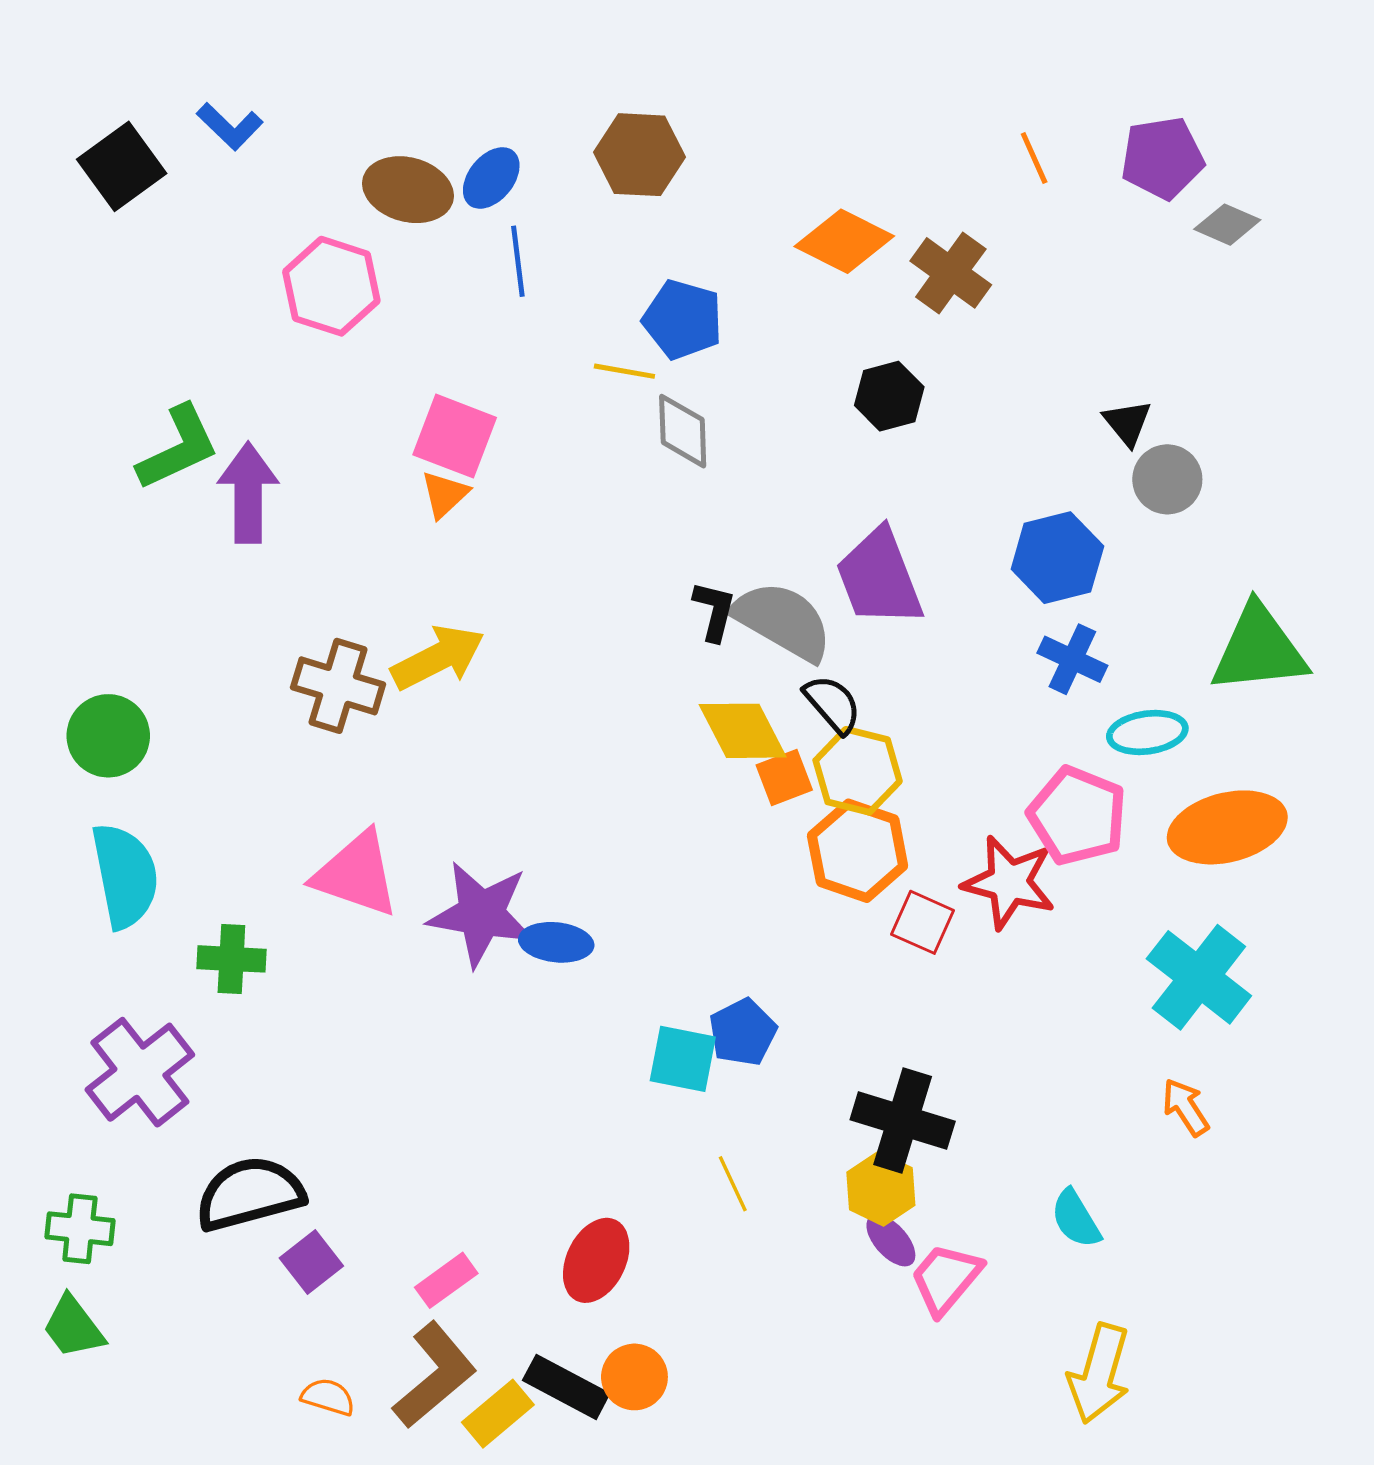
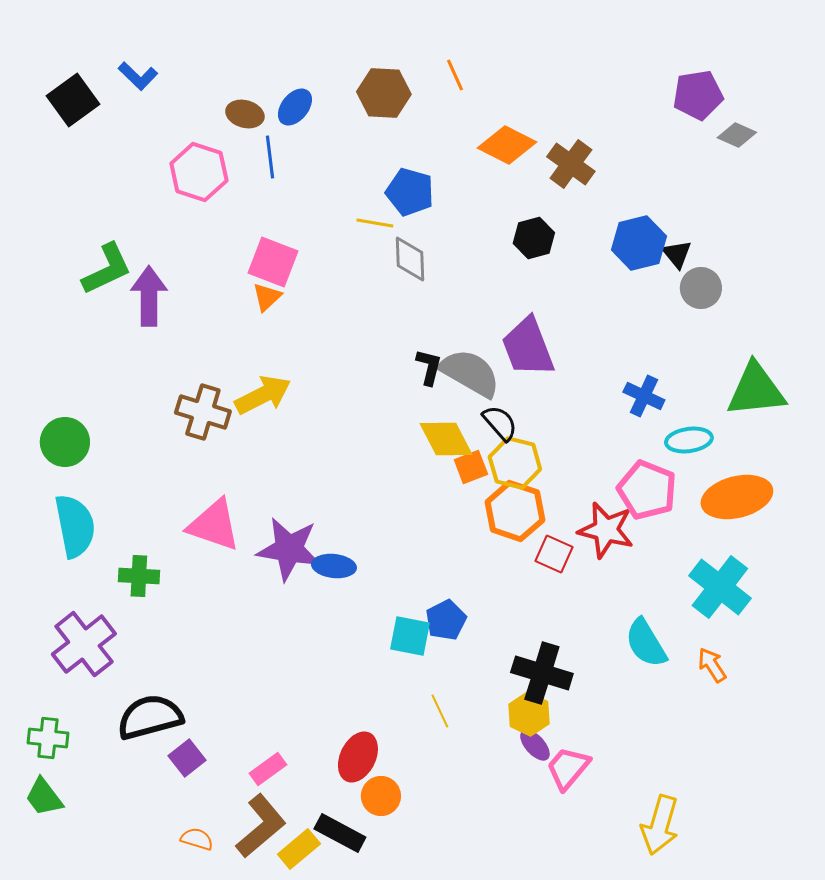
orange line: (1034, 158) -> (455, 75), moved
brown ellipse: (408, 190) -> (245, 114), size x0.7
blue line: (518, 261) -> (270, 157), moved
blue hexagon: (1057, 558) -> (639, 243), moved
cyan semicircle: (1076, 1219) -> (646, 643), moved, size x1.4
orange circle: (634, 1377) -> (381, 796), moved

